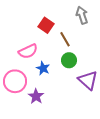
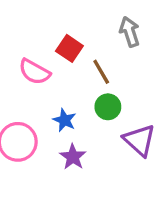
pink semicircle: (28, 51) -> (34, 72), moved, turned 54
purple star: (36, 96) -> (73, 157), moved

